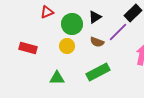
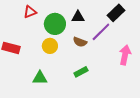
black triangle: (95, 17) -> (78, 17), turned 32
green rectangle: (98, 72) -> (81, 72), size x0.6

